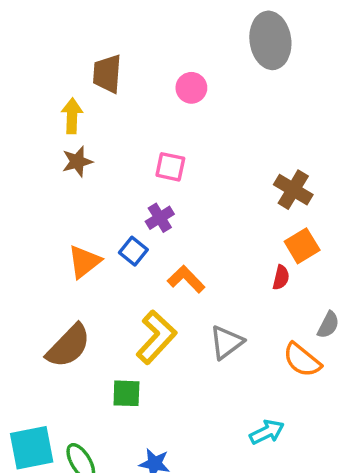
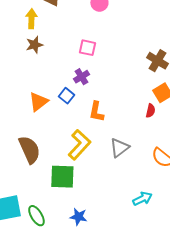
orange L-shape: (186, 279) -> (96, 112), turned -125
brown semicircle: (68, 346) -> (29, 150), turned -68
green square: (126, 393) -> (62, 177), size x1.5

